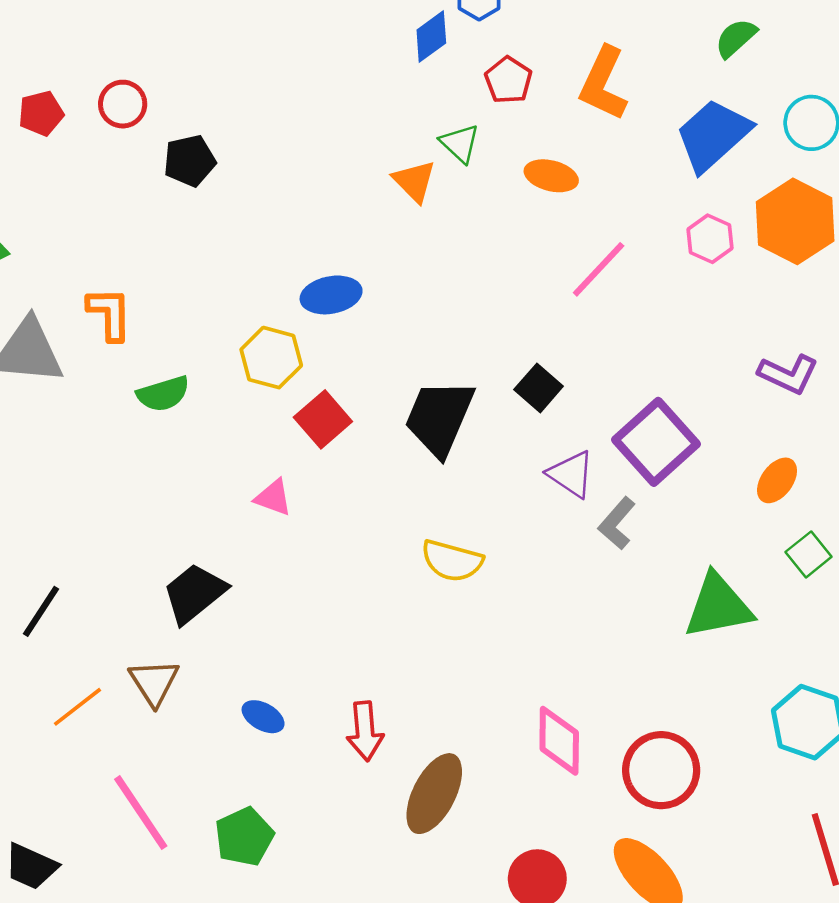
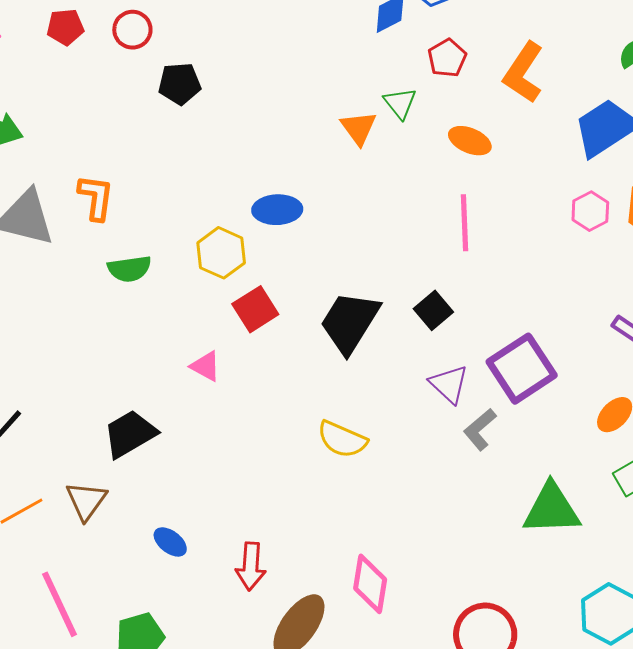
pink line: (599, 269) -> (465, 223), moved, turned -54
pink diamond: (559, 741) -> (370, 584), moved

